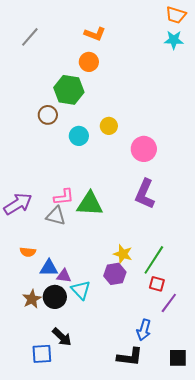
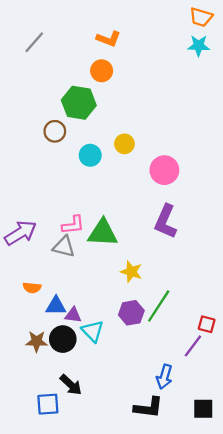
yellow star: (123, 254) -> (131, 272), moved
green line: (154, 260) -> (159, 306), moved
red square: (157, 284) -> (207, 324), moved
brown star: (32, 299) -> (37, 341), turned 30

